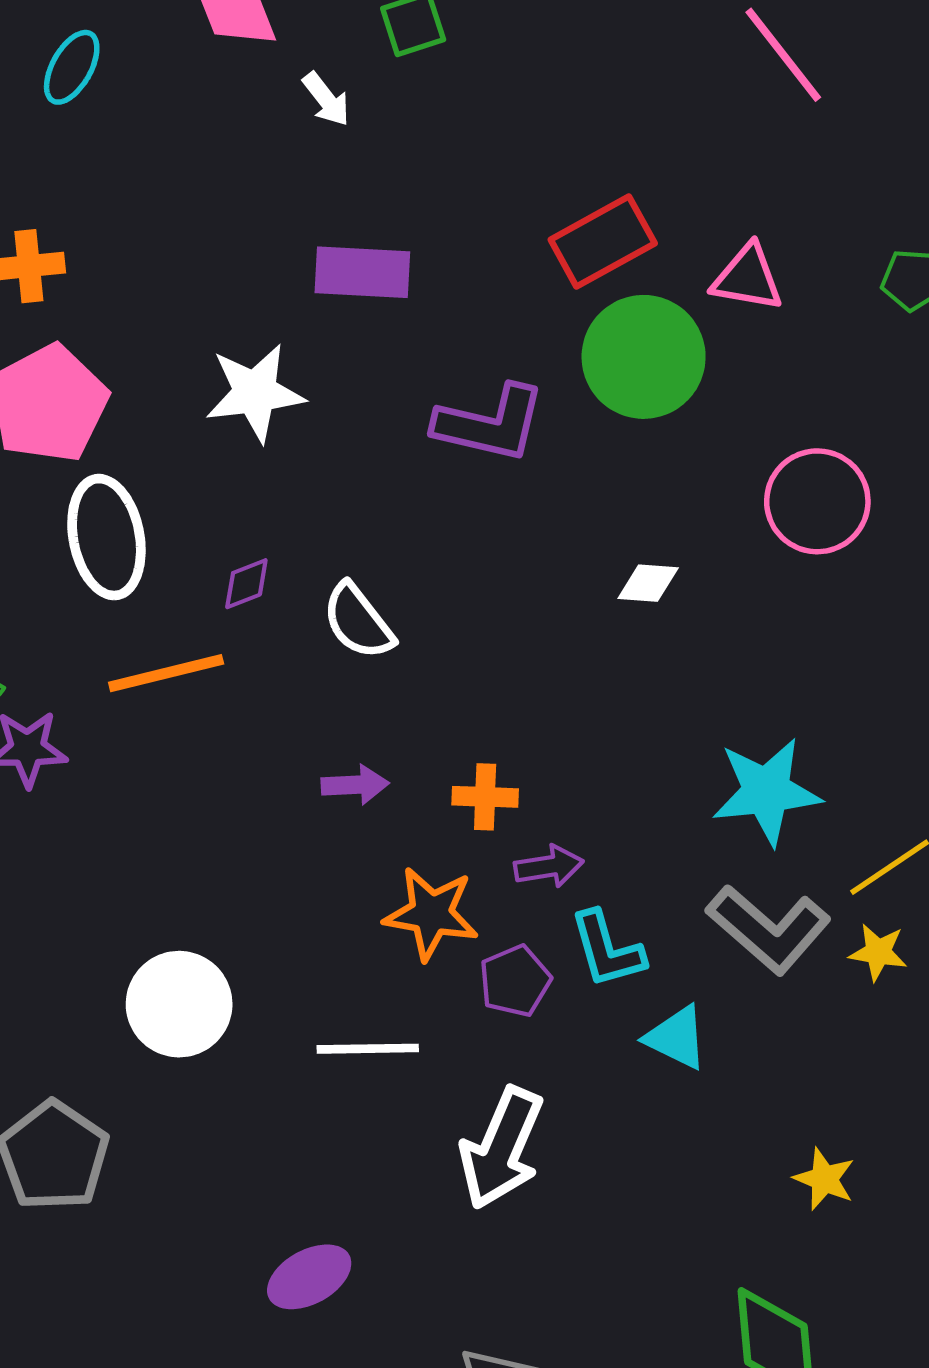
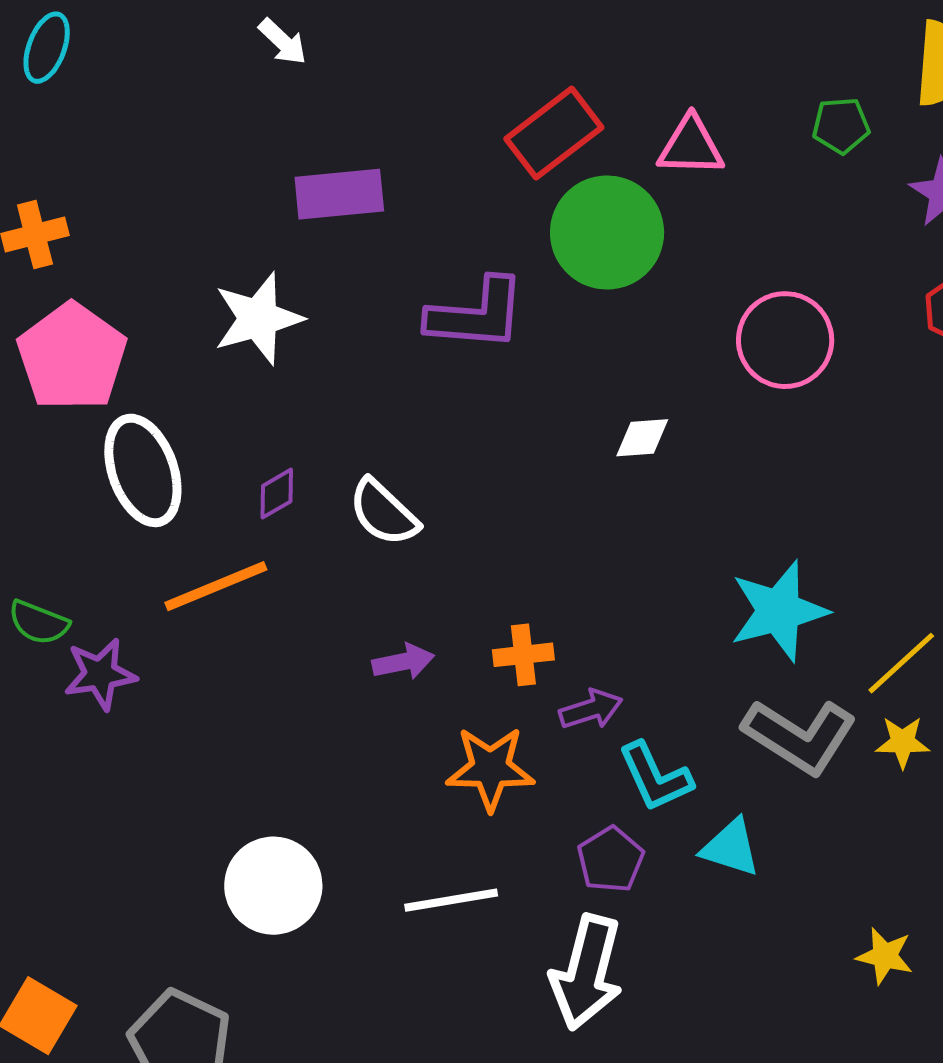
purple pentagon: (515, 981) -> (611, 860), moved

